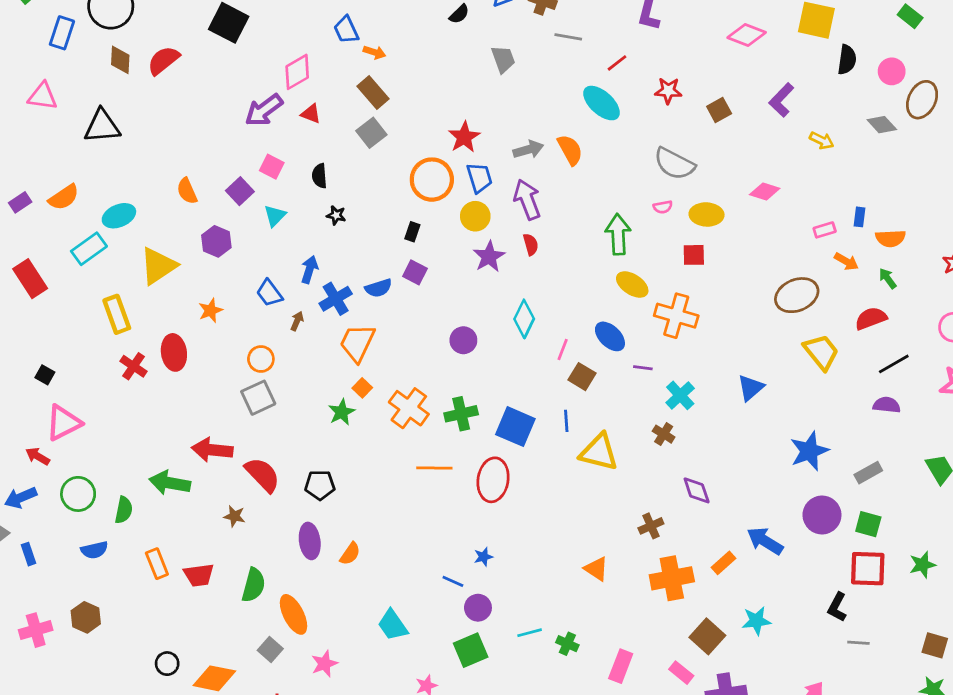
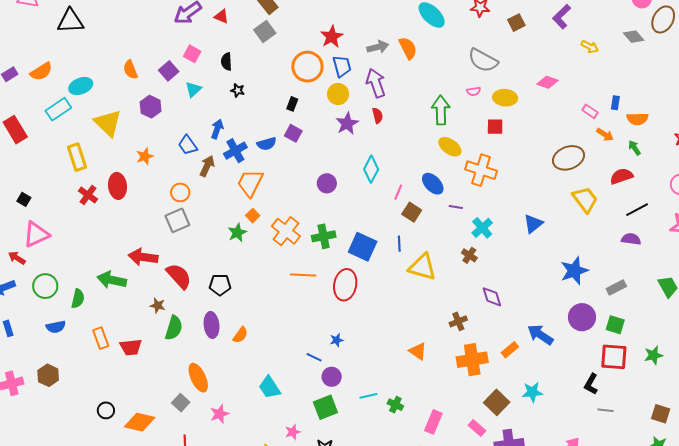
pink rectangle: (825, 230) -> (590, 111), turned 49
yellow triangle: (158, 266) -> (108, 123), turned -44
brown arrow: (297, 321) -> (207, 166), size x1.5
green semicircle: (253, 585) -> (174, 328), moved

